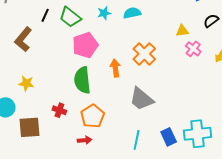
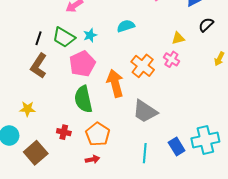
cyan star: (104, 13) -> (90, 35), moved
brown L-shape: (23, 39) -> (39, 66), moved
pink cross: (193, 49) -> (171, 59), moved
orange arrow: (115, 68) -> (115, 83), size x1.5
brown square: (29, 127) -> (36, 153), turned -30

